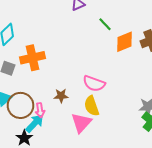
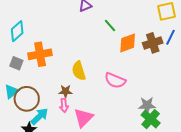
pink semicircle: (94, 83) -> (115, 80), moved
yellow semicircle: (92, 106) -> (79, 71), moved
pink arrow: (40, 110) -> (64, 105), moved

